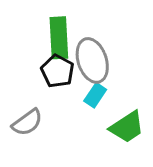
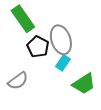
green rectangle: (59, 38) -> (23, 19), moved, turned -32

